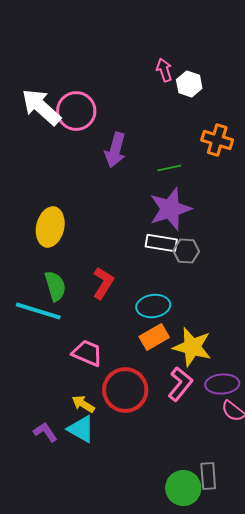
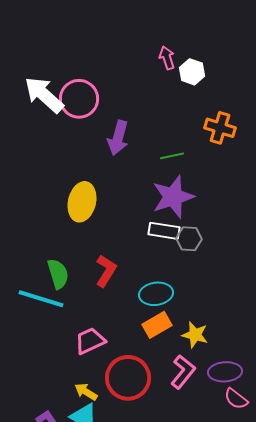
yellow ellipse: (50, 227) -> (82, 202), moved
yellow star: (192, 347) -> (195, 335), size x0.7
pink trapezoid: (87, 353) -> (90, 341), turned -48

